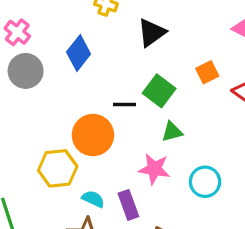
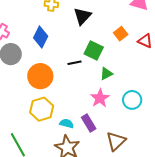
orange circle: (93, 135) -> (40, 76), moved
pink star: (154, 169) -> (100, 98), turned -30

